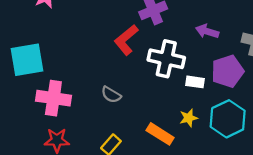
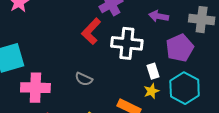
white rectangle: (195, 82) -> (153, 71), moved, turned 70

